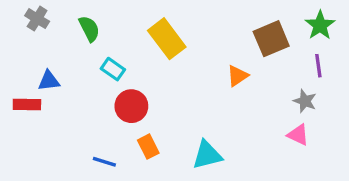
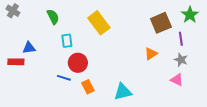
gray cross: (37, 19) -> (13, 11), moved
purple line: (318, 66) -> (181, 39), moved
cyan rectangle: (113, 69) -> (67, 41), turned 48
orange triangle: (237, 76) -> (151, 54), moved
blue line: (104, 162) -> (64, 78), moved

